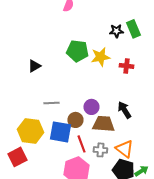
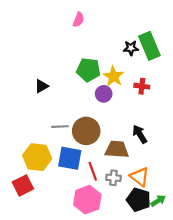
green rectangle: (133, 29) -> (149, 46), size x1.4
yellow star: (100, 57) -> (113, 76), turned -30
purple circle: (91, 107) -> (104, 94), moved
brown circle: (75, 120) -> (86, 131), moved, size x1.6

